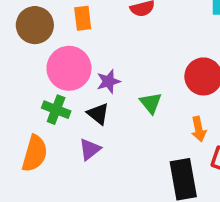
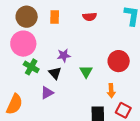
pink circle: (69, 68) -> (23, 44), moved
orange semicircle: (35, 153) -> (14, 104), moved

